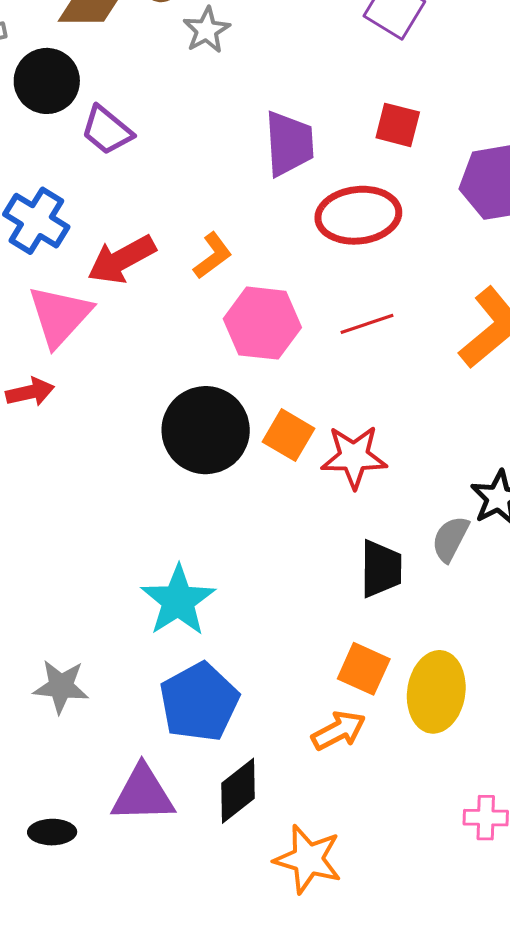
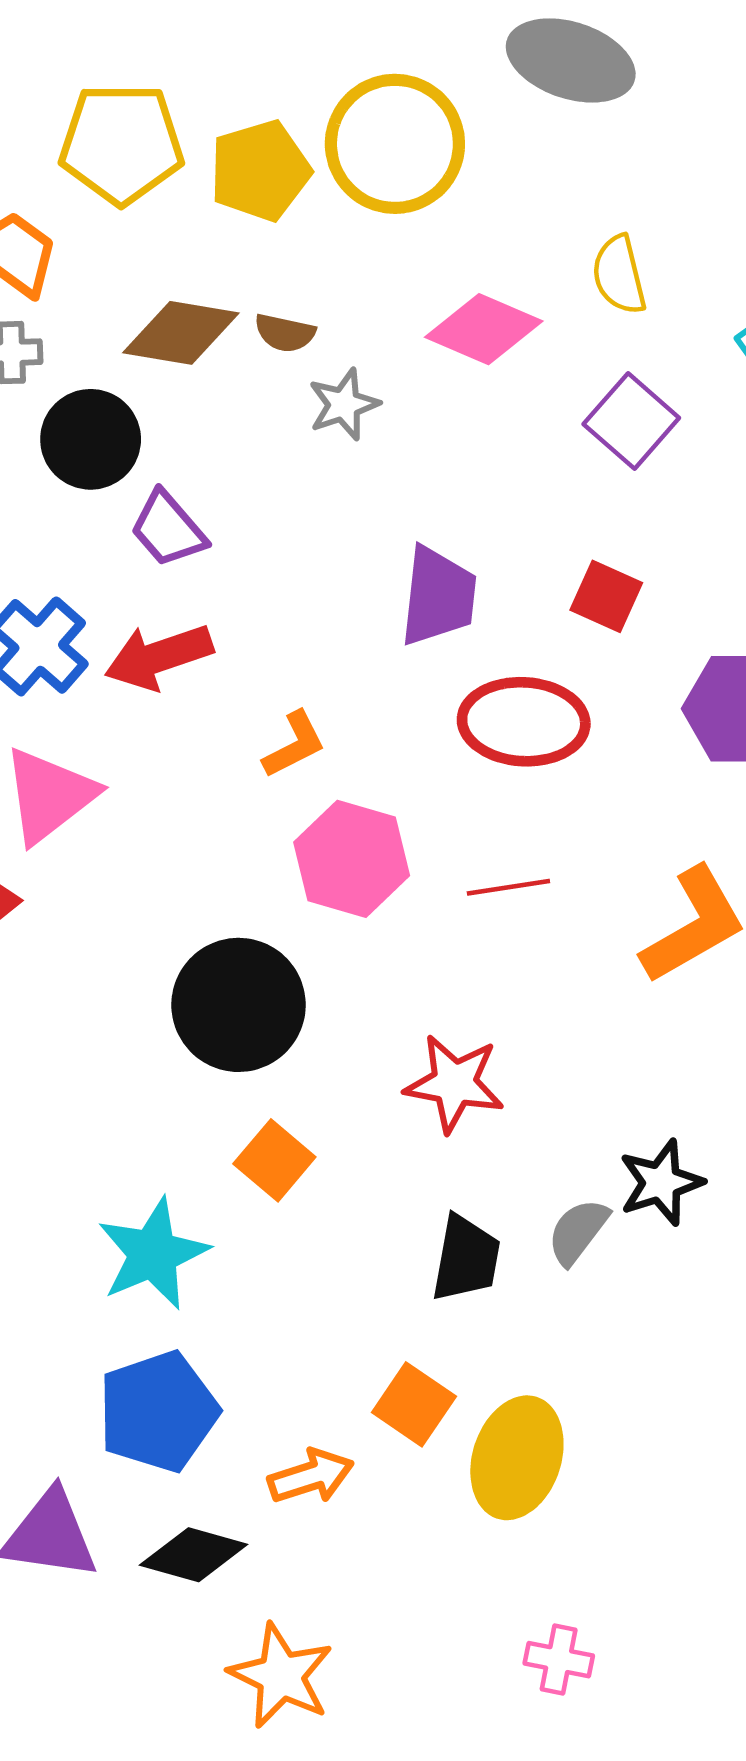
red arrow: (122, 260) -> (159, 657), moved
orange square: (288, 435) -> (274, 1160), moved
orange arrow: (339, 731) -> (311, 1476), moved
black diamond: (238, 791) -> (194, 1555), turned 44

